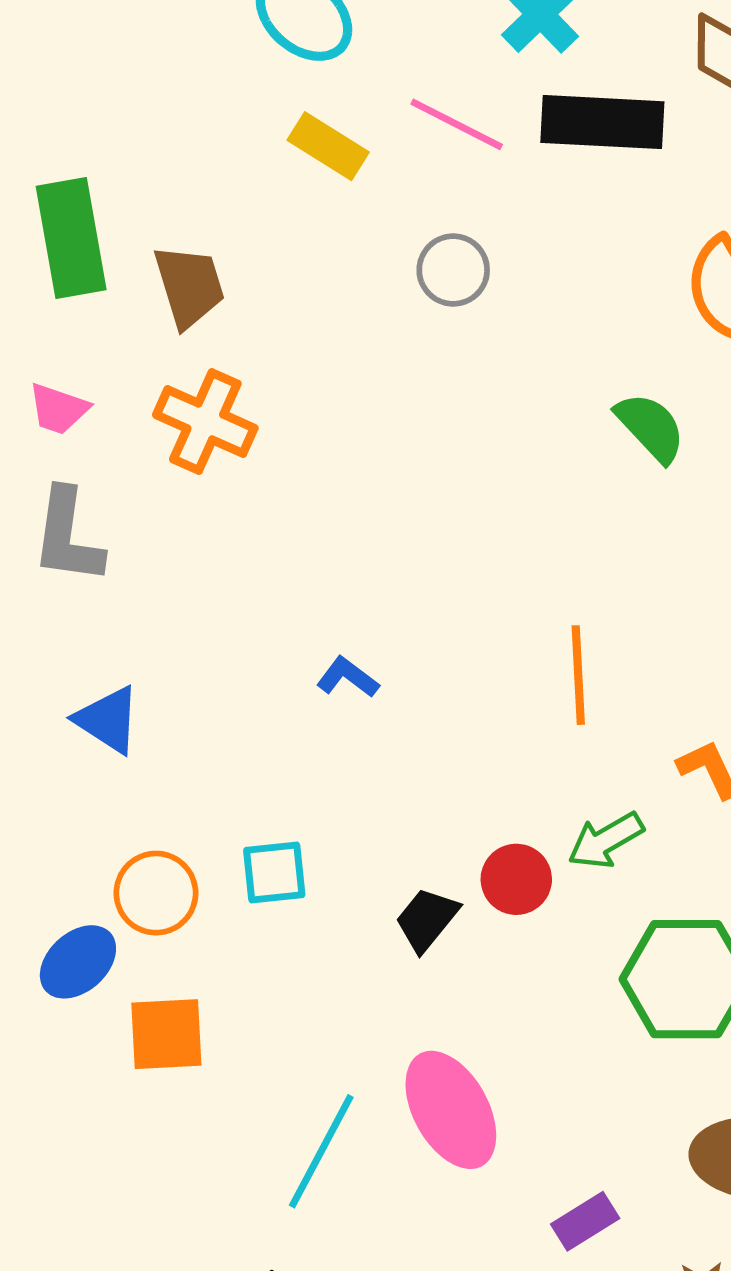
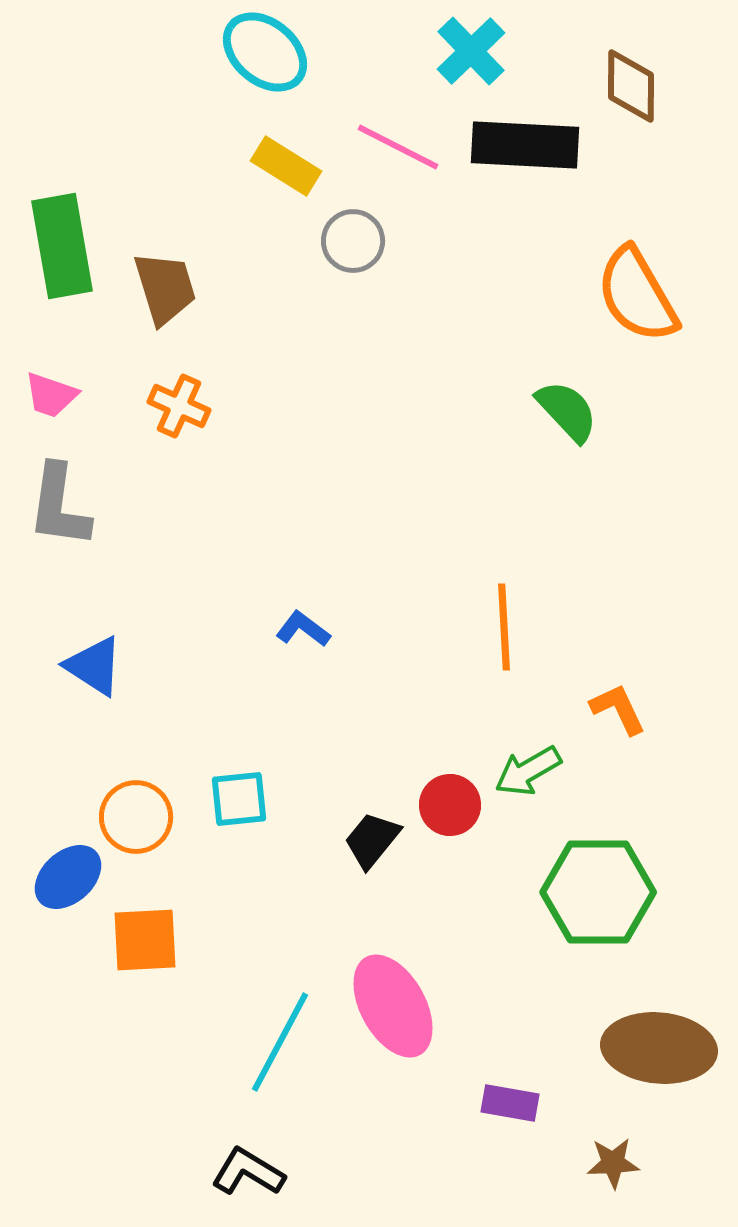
gray circle: (453, 270) -> (353, 241), moved
orange cross: (205, 421) -> (179, 406), size x0.7
purple rectangle: (585, 1221) -> (510, 1103), turned 42

